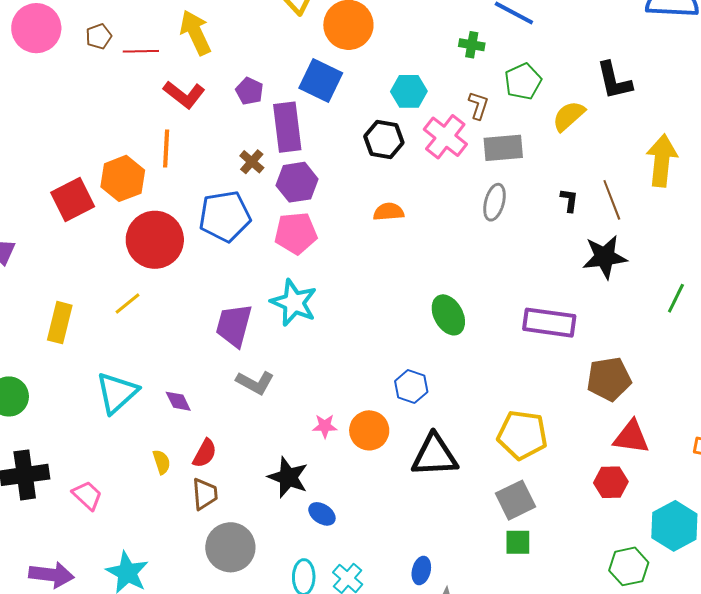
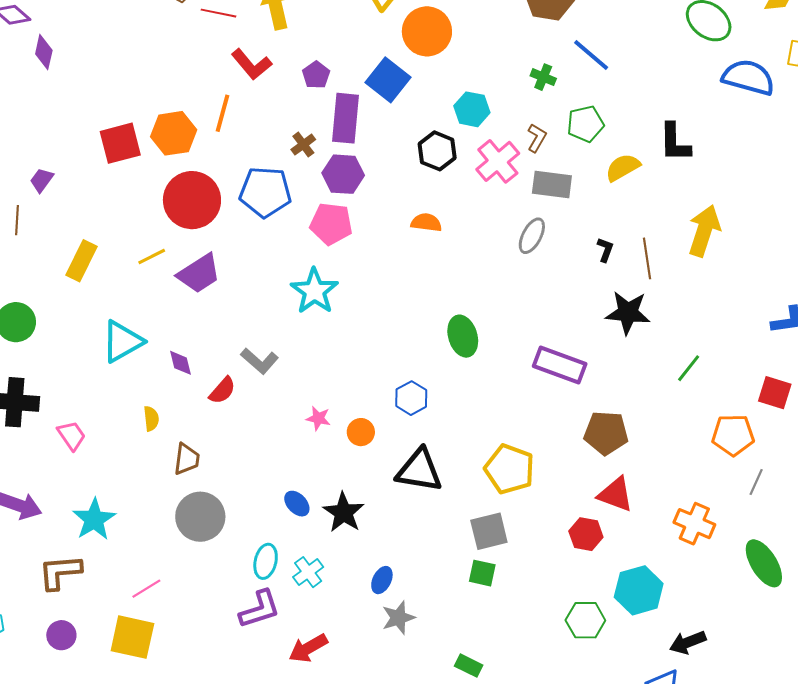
purple trapezoid: (234, 325) -> (199, 273), moved, turned -150
orange circle: (369, 430) -> (361, 432), size x0.7
red semicircle: (205, 453) -> (222, 390), moved
black star: (288, 477) -> (344, 512), moved

